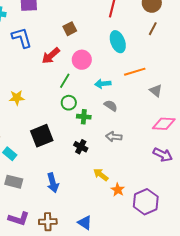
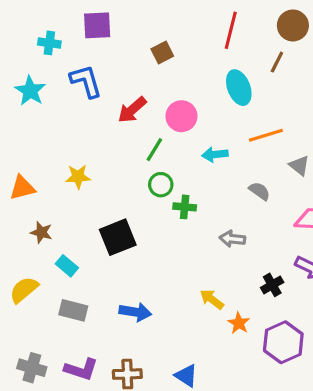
brown square: (70, 29) -> (162, 53), moved
brown line: (153, 29) -> (277, 62), moved
gray semicircle: (111, 106) -> (259, 191), moved
black cross: (81, 147) -> (272, 285), moved, turned 32
blue arrow: (53, 183) -> (135, 312), turned -66

